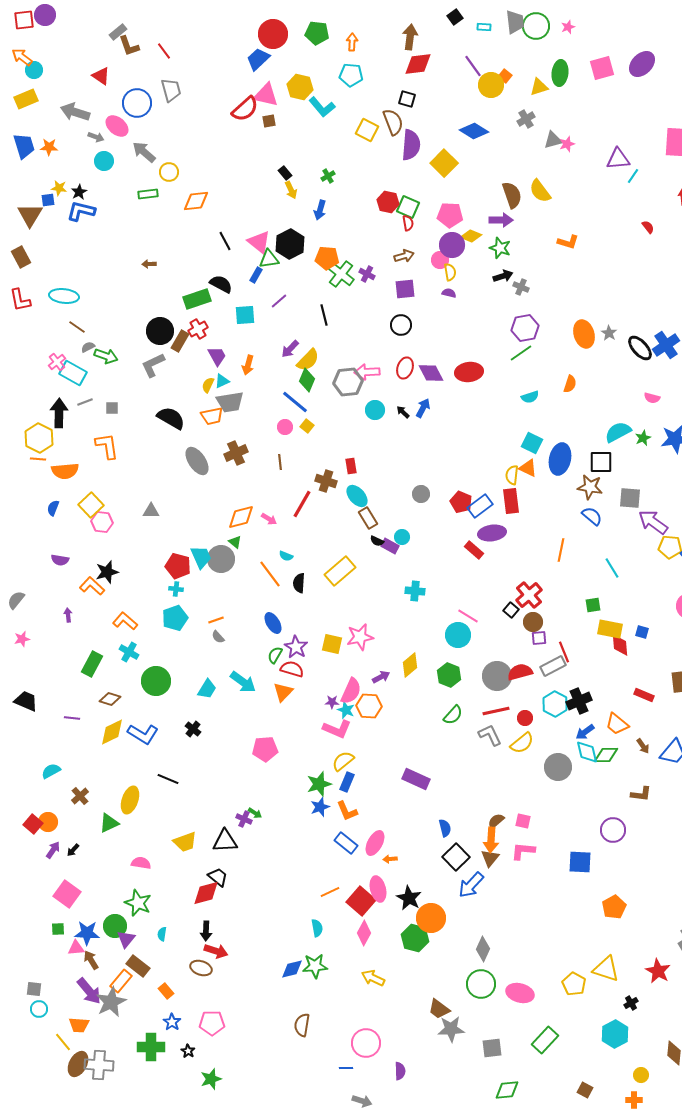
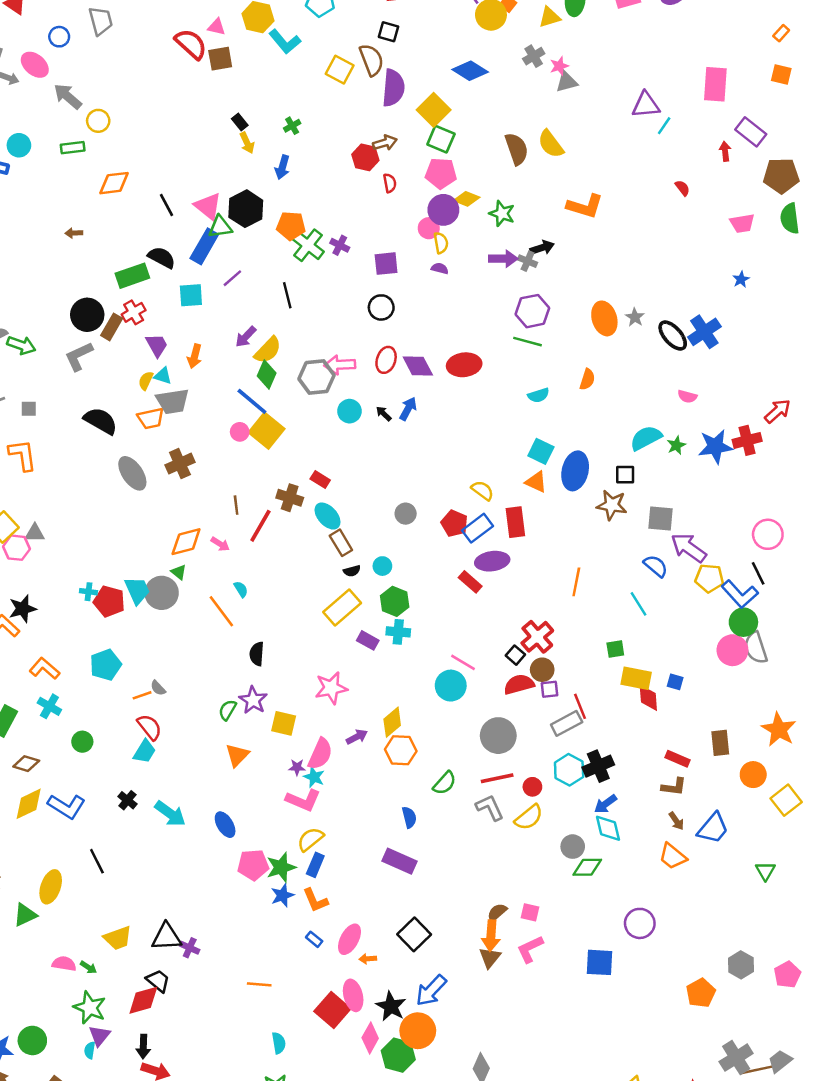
pink triangle: (266, 95) -> (217, 27), size x0.6
blue circle: (137, 103) -> (59, 37), size x0.6
red semicircle: (245, 109) -> (191, 44), turned -96
brown square: (269, 121) -> (220, 59), size x1.5
pink star: (567, 144) -> (559, 66), moved
cyan circle: (104, 161) -> (19, 145), moved
orange diamond: (196, 201) -> (114, 183), moved
green square: (408, 207) -> (441, 139), moved
purple arrow: (501, 220) -> (503, 259), moved
orange L-shape: (568, 242) -> (585, 206), size x1.4
brown arrow: (404, 256) -> (385, 143), moved
blue rectangle: (256, 275) -> (204, 246), size x1.8
black arrow: (503, 276) -> (542, 248), moved
green line: (521, 353) -> (528, 342), turned 50
cyan triangle: (222, 381) -> (163, 376), turned 42
yellow square: (307, 426) -> (267, 431), size x2.0
brown line: (280, 462) -> (236, 505), moved
black square: (601, 462) -> (625, 475), size x0.7
red rectangle: (351, 466) -> (320, 479), turned -49
yellow semicircle: (512, 475) -> (482, 490), moved, turned 120
gray triangle: (151, 511) -> (35, 533), moved
blue semicircle: (592, 516) -> (656, 566), moved
black semicircle: (377, 541) -> (352, 571), turned -40
purple rectangle: (390, 546) -> (368, 640), moved
cyan semicircle: (286, 556) -> (241, 589), turned -144
yellow rectangle: (340, 571) -> (342, 607), moved
black semicircle: (299, 583) -> (257, 654), moved
cyan cross: (176, 589) -> (88, 592), moved
orange line: (216, 620) -> (142, 695), moved
blue ellipse: (273, 623) -> (225, 825), moved
yellow square: (332, 644) -> (284, 723), moved
red semicircle: (292, 669) -> (149, 727), moved, turned 35
red semicircle: (520, 672) -> (519, 684), moved
green hexagon: (449, 675) -> (395, 601), moved
green circle: (156, 681) -> (82, 742), size x0.6
cyan arrow: (243, 682) -> (170, 814), moved
orange hexagon: (369, 706) -> (401, 750), moved
orange trapezoid: (617, 724) -> (673, 856), moved
pink pentagon: (265, 749) -> (253, 865), moved
green diamond: (606, 755) -> (587, 867), moved
gray circle: (558, 767) -> (573, 847), size x0.7
black line: (168, 779) -> (97, 861), turned 40
brown L-shape: (641, 794) -> (674, 787), moved
green arrow: (255, 813) -> (88, 967), moved
purple cross: (244, 819) -> (190, 948), moved
blue semicircle: (445, 828) -> (409, 817), moved
blue rectangle: (346, 843) -> (314, 939), size x0.6
pink L-shape: (523, 851) -> (530, 949), turned -30
black square: (456, 857) -> (414, 934), moved
blue arrow: (471, 885) -> (431, 990), moved
orange line: (330, 892) -> (259, 984), moved, turned 30
green star: (138, 903) -> (90, 1008), moved
orange pentagon: (614, 907) -> (701, 993), moved
pink diamond: (364, 933) -> (370, 1038), moved
purple triangle: (126, 939) -> (99, 1036), moved

